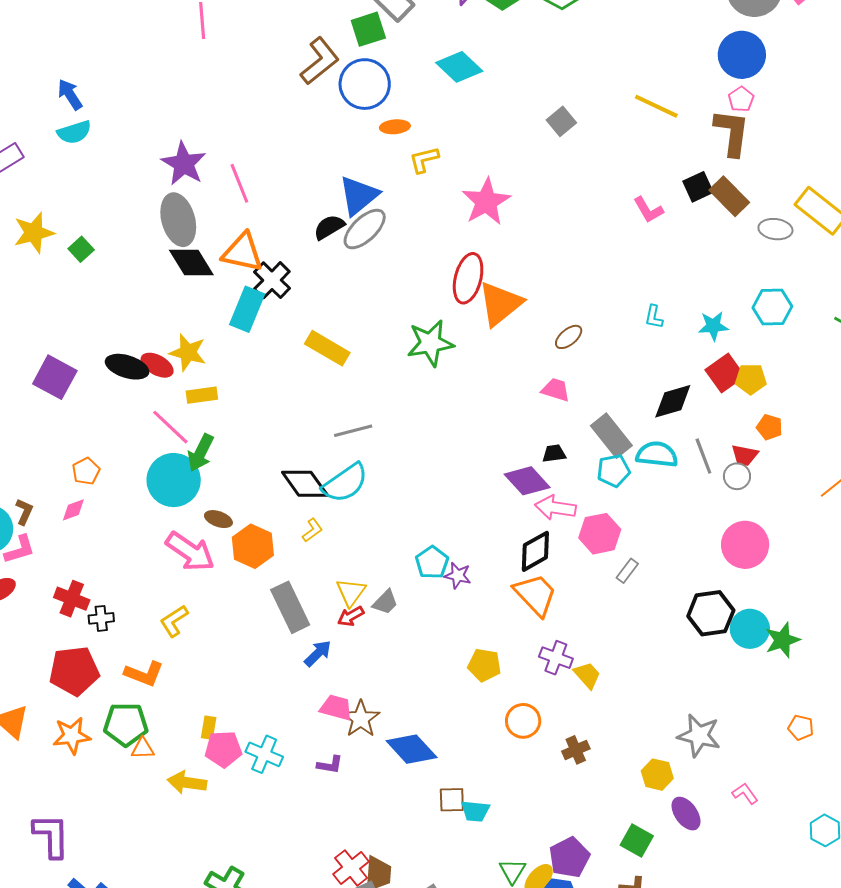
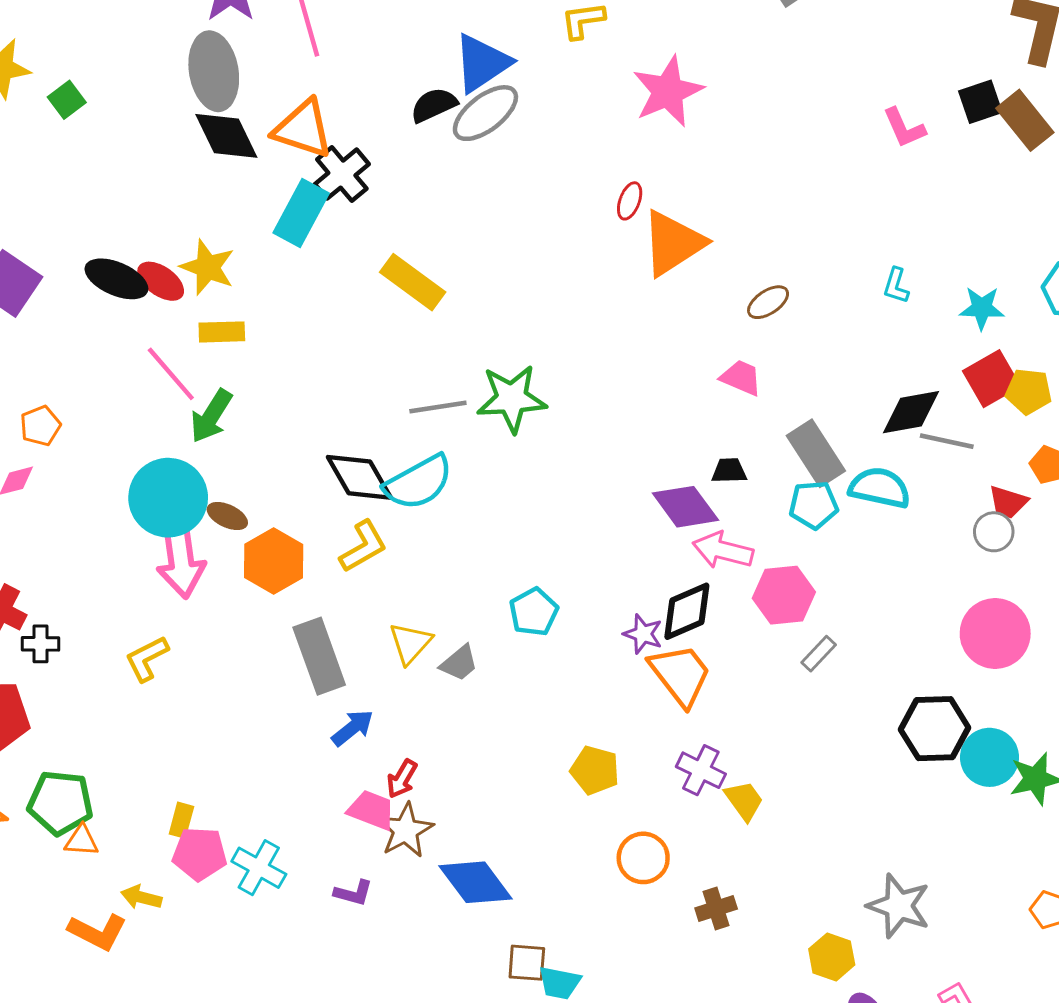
red ellipse: (468, 278) -> (630, 201), size x0.5
green star: (430, 343) -> (512, 399), moved
gray line: (703, 456) -> (947, 441), moved, turned -63
cyan circle: (174, 480) -> (168, 498), moved
yellow L-shape: (312, 530) -> (363, 547), size x1.5
pink arrow: (190, 552) -> (181, 559), turned 42
purple star: (458, 576) -> (643, 634), moved
red arrow: (351, 616) -> (402, 779), moved, turned -36
orange L-shape: (144, 674) -> (98, 932), moved
yellow arrow: (187, 783) -> (141, 897), size x0.7

